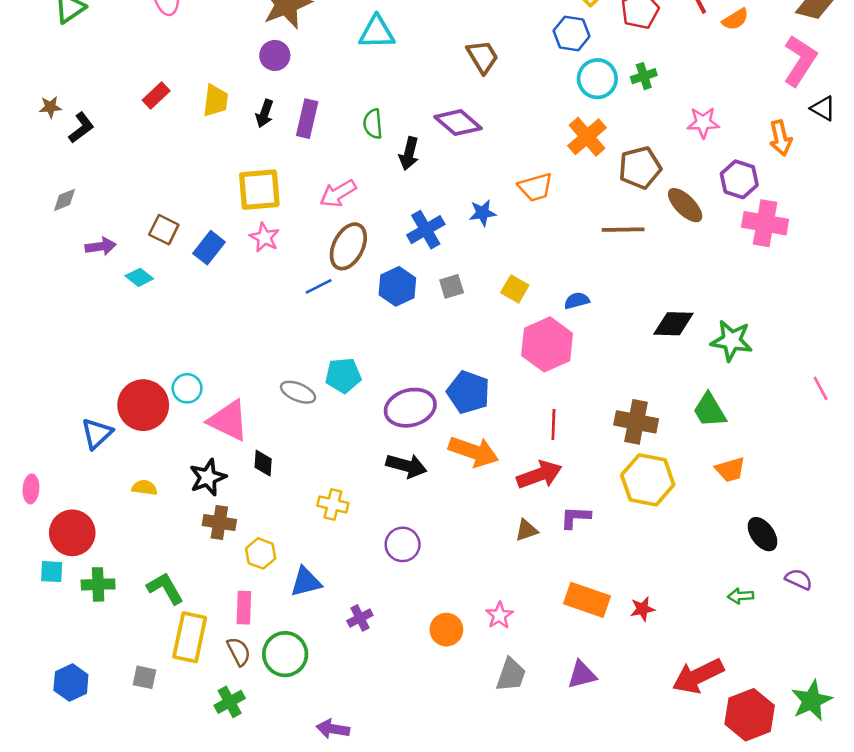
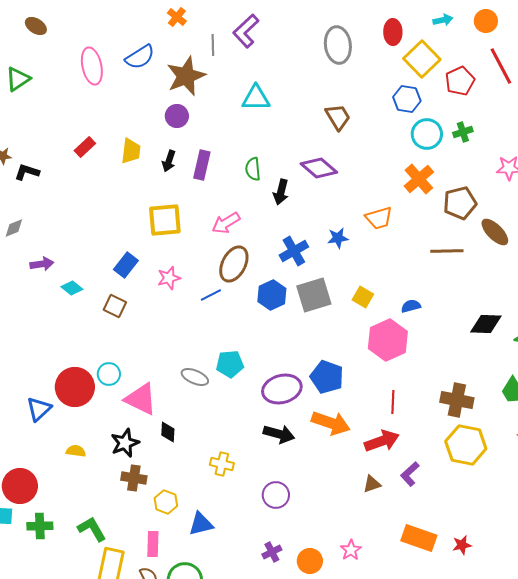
black L-shape: (81, 128) -> (27, 172), turned -125
brown square: (164, 230) -> (115, 306), moved
pink star: (264, 237) -> (169, 278), moved, turned 30
gray square: (452, 286) -> (314, 295), size x1.8
purple L-shape: (575, 517) -> (410, 474), turned -45
purple cross: (360, 618) -> (272, 552), moved

